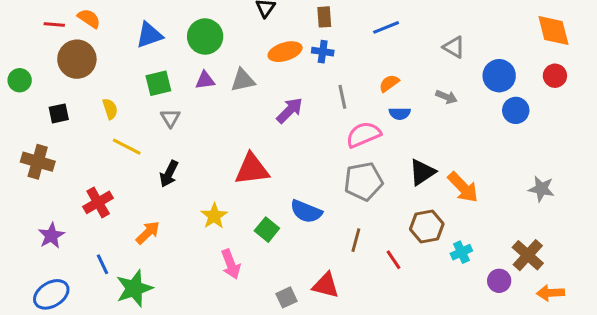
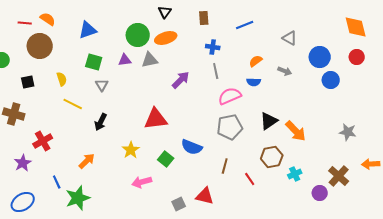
green circle: (205, 37) -> (138, 35), moved
orange ellipse: (285, 52) -> (166, 38), moved
blue cross: (323, 52) -> (213, 47), moved
green square: (158, 83) -> (94, 62), turned 30
orange semicircle: (389, 83) -> (256, 61), moved
red cross: (98, 202) -> (43, 141), moved
pink arrow: (231, 264) -> (142, 182), turned 96
orange arrow: (550, 293) -> (371, 164), moved

